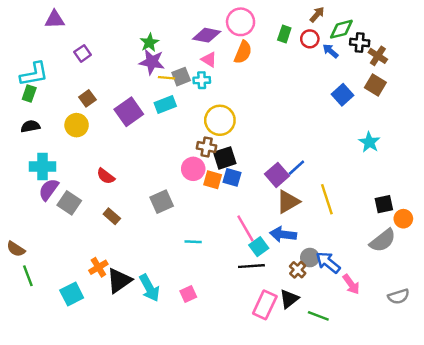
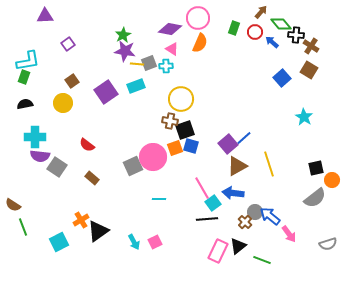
green diamond: (341, 29) -> (281, 24), turned 65
pink circle: (193, 169) -> (153, 157), moved, size x1.4
orange square: (213, 180) -> (175, 148), turned -35
purple semicircle: (49, 190) -> (40, 156), turned -120
cyan arrow: (149, 288) -> (134, 242), moved, size x0.7

